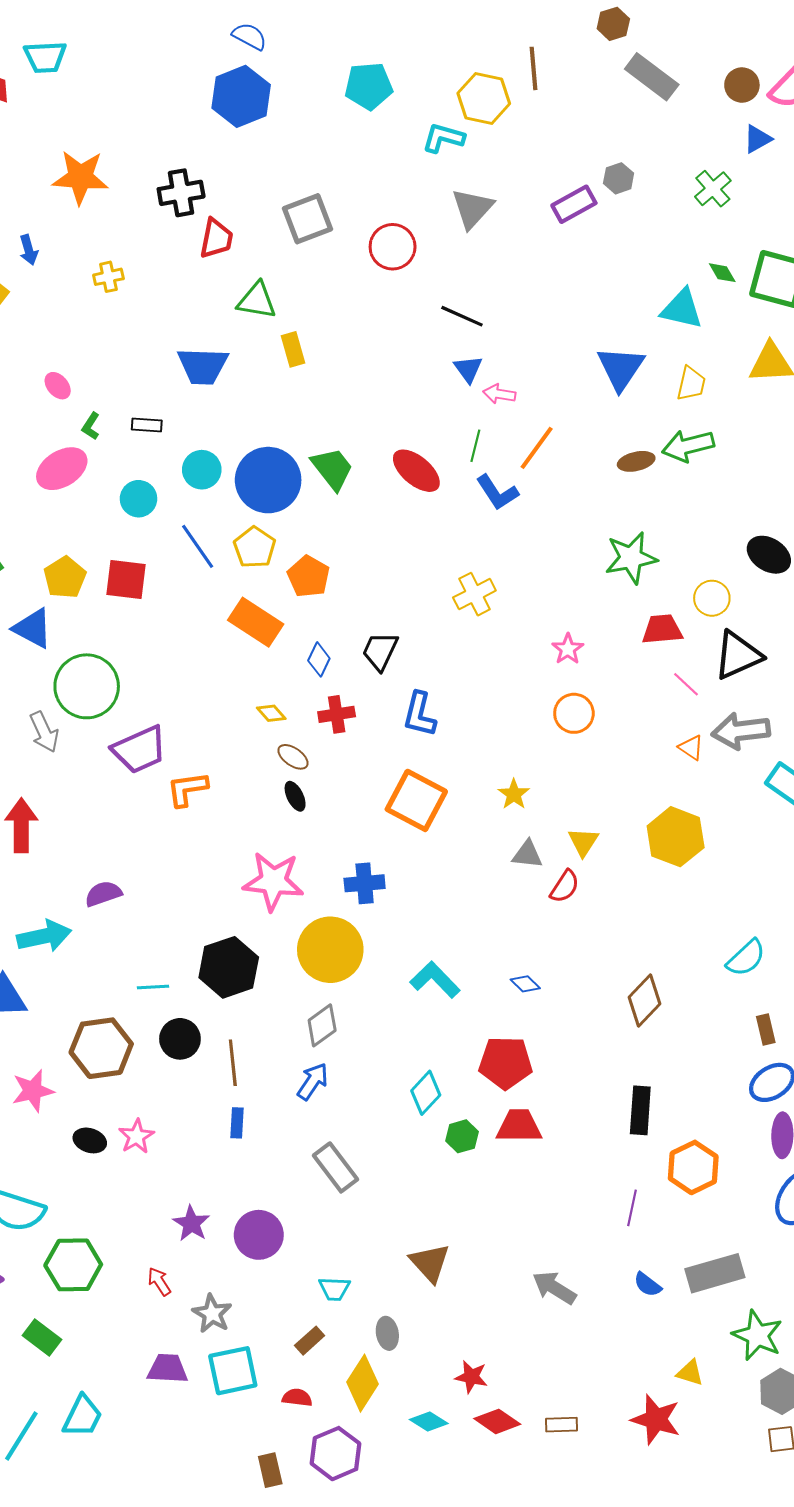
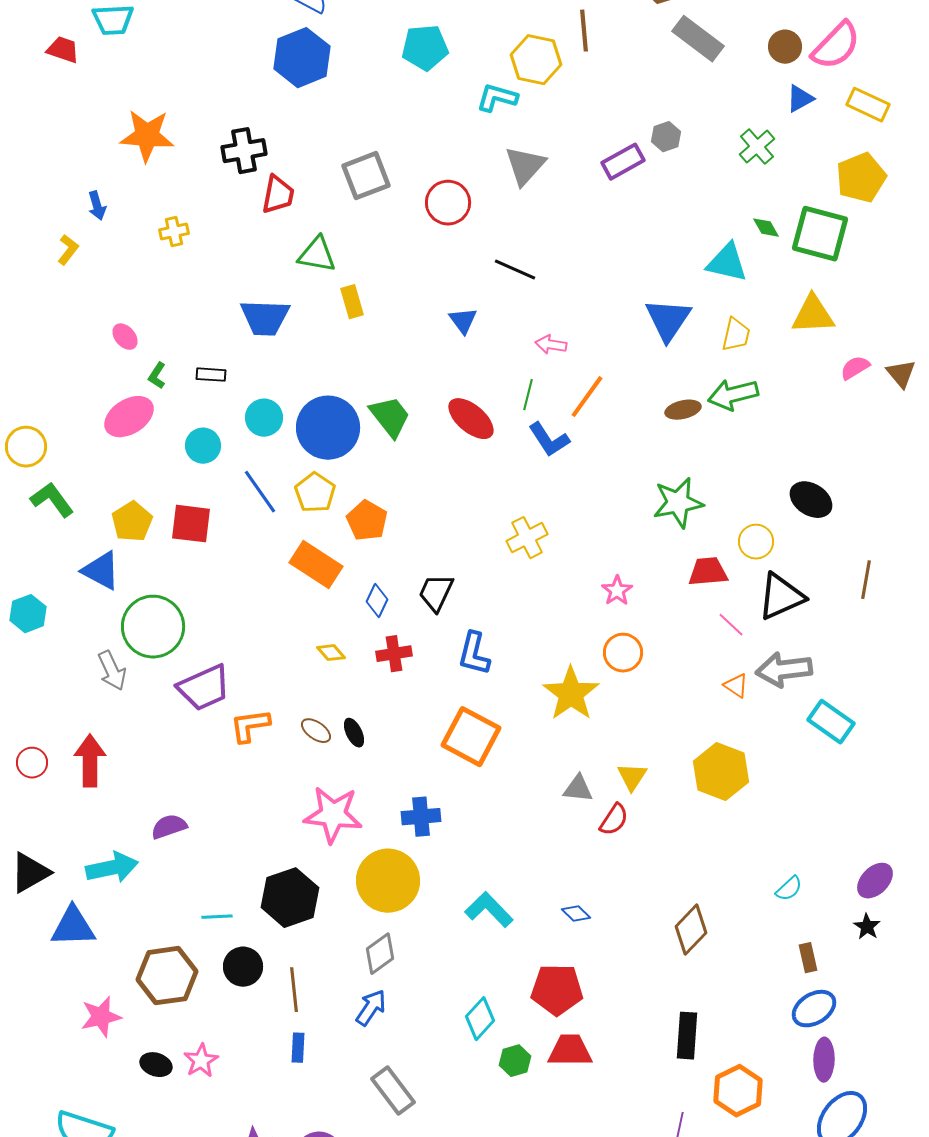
blue triangle: (468, 369) -> (463, 321), moved
brown ellipse: (293, 757) -> (316, 731), moved
yellow star: (514, 794) -> (571, 694), moved, size x1.8
cyan semicircle: (746, 958) -> (789, 889), size x0.7

